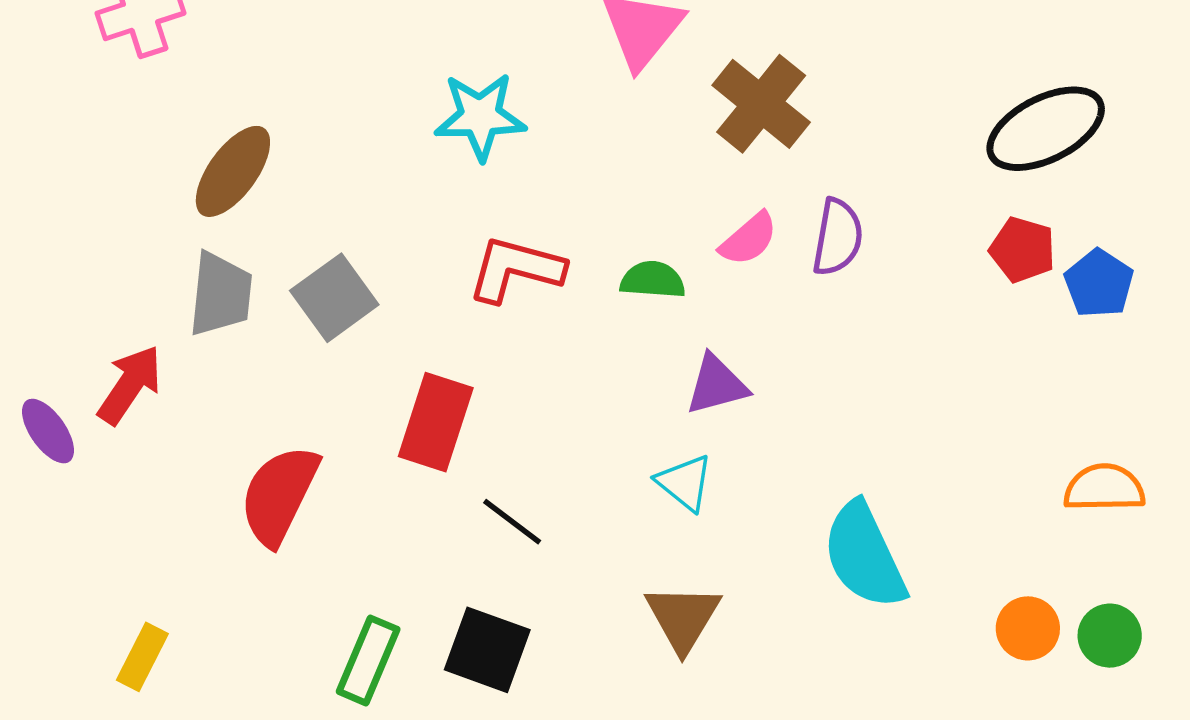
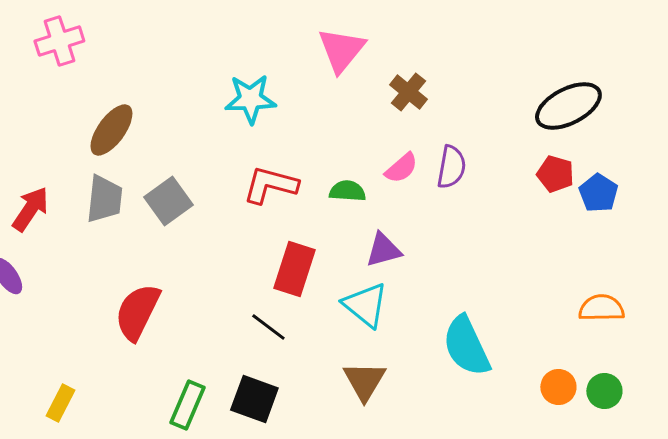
brown cross: (761, 104) -> (408, 92), size x0.7
red arrow: (130, 385) -> (30, 209), moved
red rectangle: (436, 422) -> (294, 269), moved
cyan triangle: (685, 483) -> (365, 305), size x1.4

